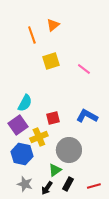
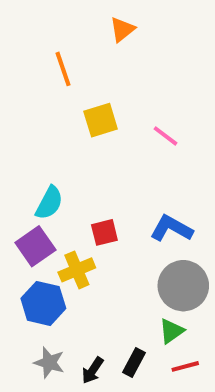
orange triangle: (53, 25) -> (122, 29), moved
gray circle: (69, 150) -> (183, 286), moved
green triangle: (55, 170) -> (171, 331), moved

